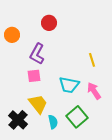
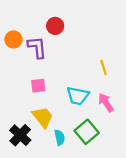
purple L-shape: (37, 54) -> (37, 47), moved, turned 145

